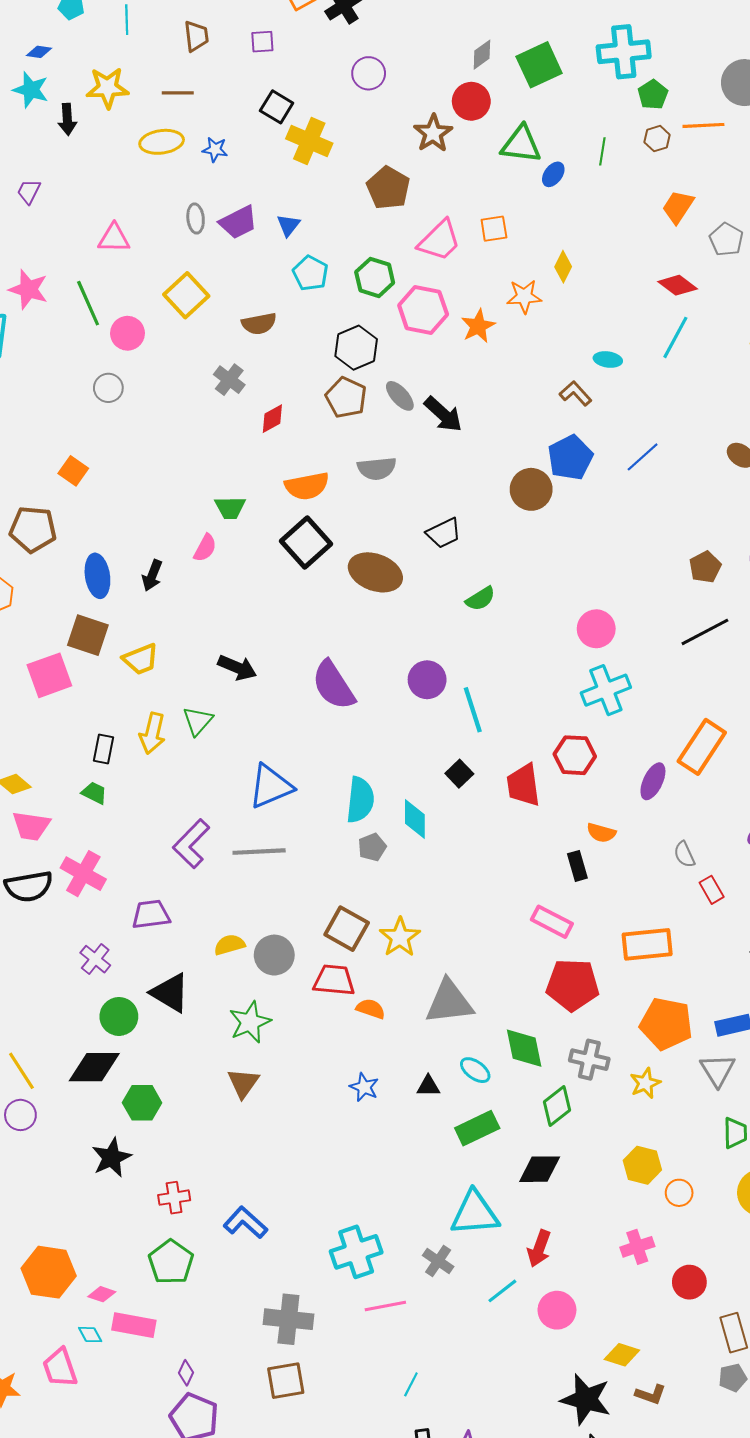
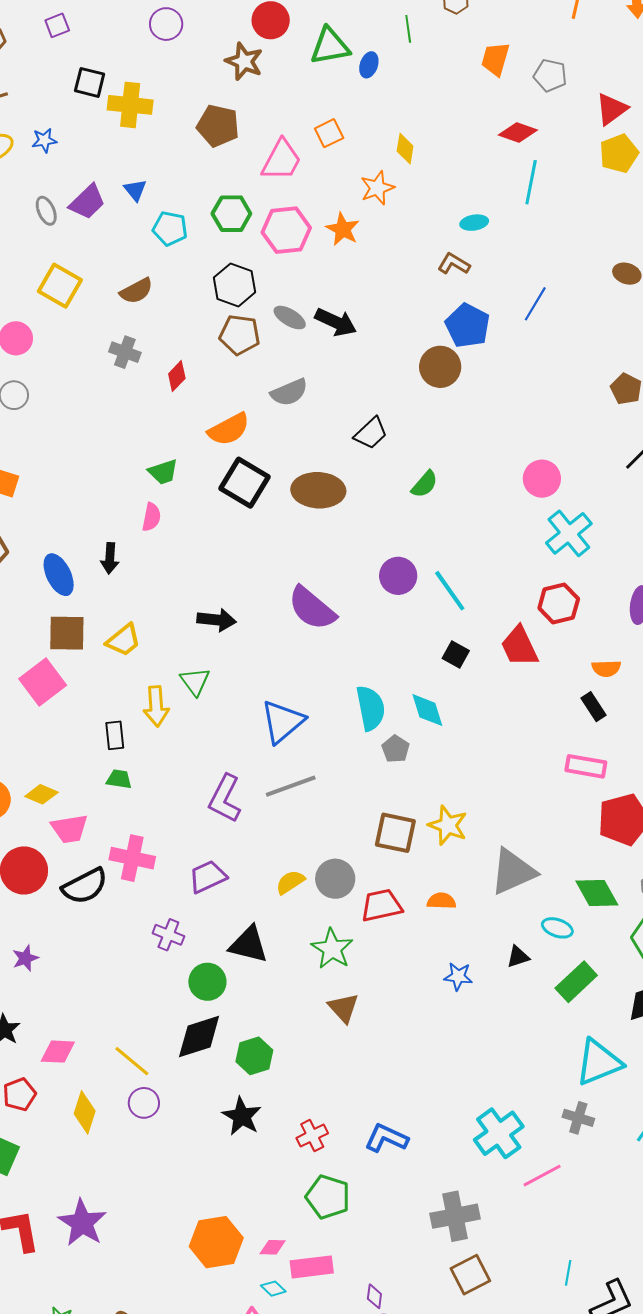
red trapezoid: (334, 980) -> (381, 905), moved
cyan line: (411, 1384) -> (568, 1273), moved

